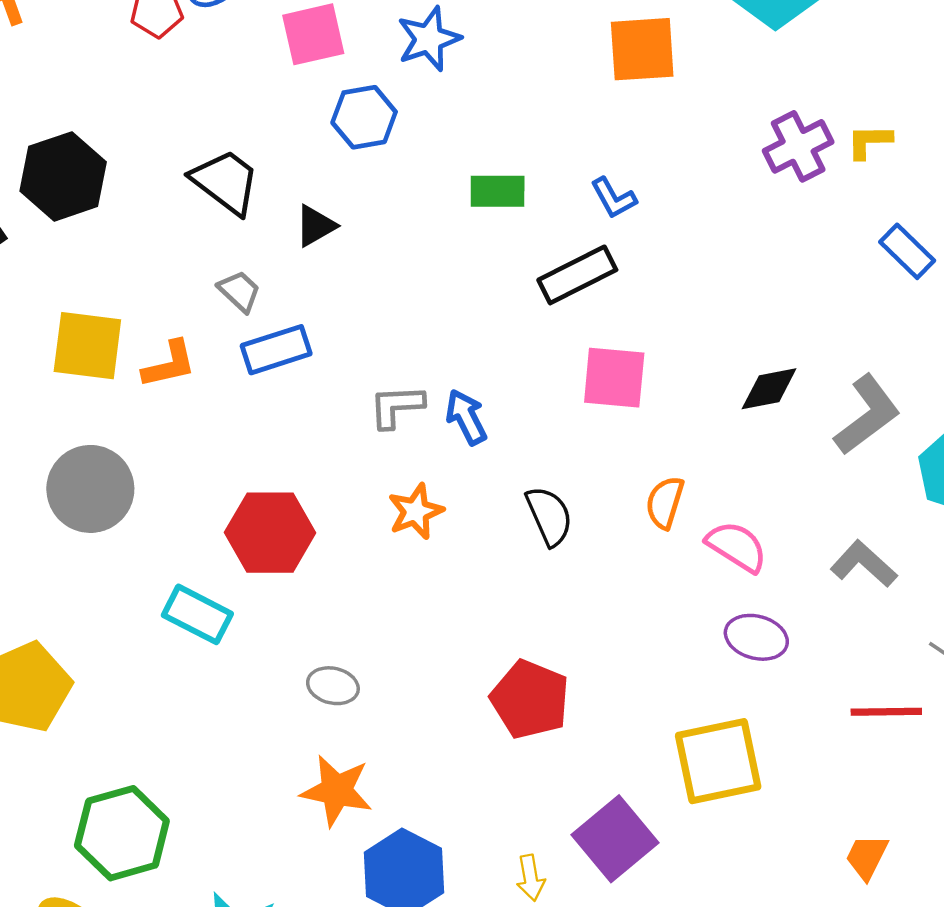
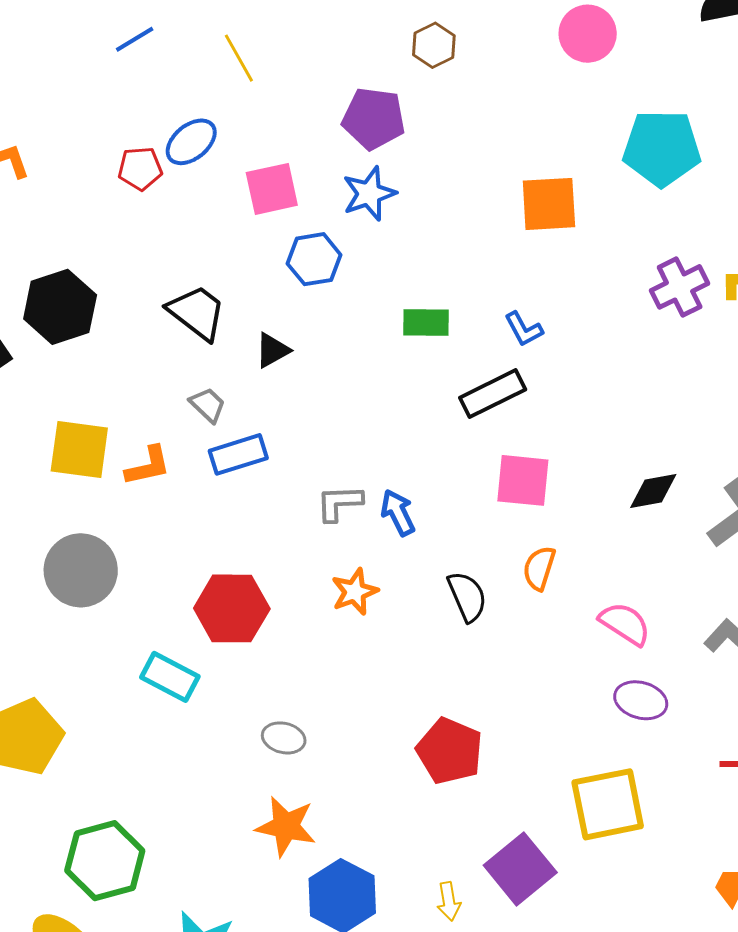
orange semicircle: (665, 502) -> (539, 568), moved

